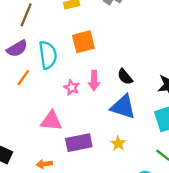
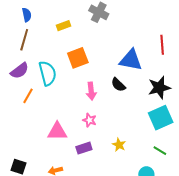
pink star: (72, 88) -> (90, 120), moved
blue triangle: (123, 107) -> (131, 60), moved
purple rectangle: (79, 143) -> (84, 148), size x0.7

